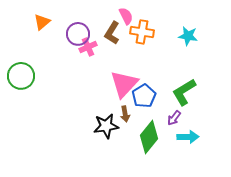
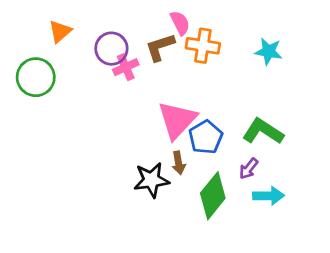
brown L-shape: (112, 33) -> (160, 47), turned 40
green circle: (21, 76) -> (36, 77), moved
green L-shape: (184, 92) -> (263, 131), turned 64

